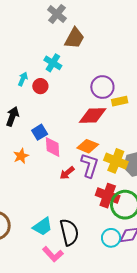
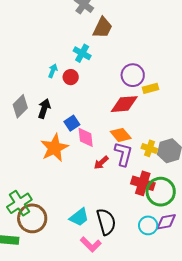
orange diamond: (88, 146) -> (121, 135), turned 30
orange star: (21, 156) -> (54, 148), size x1.8
yellow cross: (116, 161) -> (149, 148), size x0.7

